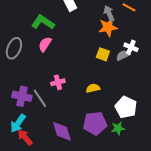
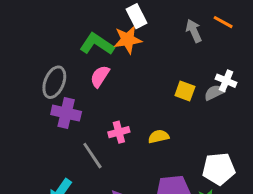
orange star: (108, 27) -> (128, 40), moved
yellow semicircle: (93, 88) -> (159, 137), moved
purple cross: (22, 96) -> (66, 113), moved
white pentagon: (126, 107) -> (219, 169), turned -30

